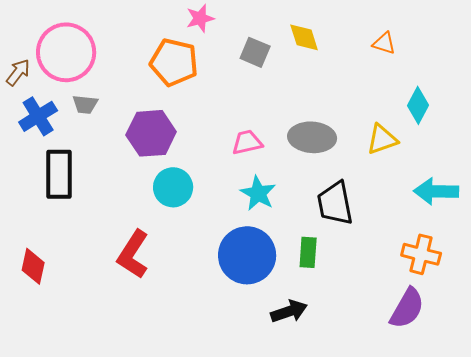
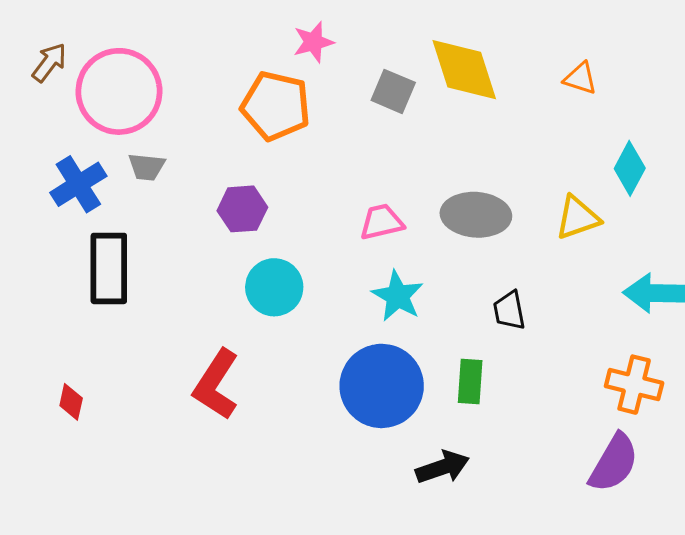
yellow diamond: (304, 37) -> (464, 70), size x1.6
brown arrow: (18, 72) -> (49, 62), moved
purple hexagon: (151, 133) -> (242, 209), size x0.7
black trapezoid: (335, 203) -> (509, 311), size x0.6
red diamond: (33, 266) -> (71, 402), size x0.7

